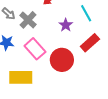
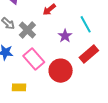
yellow rectangle: (21, 77) -> (19, 87), size x0.6

